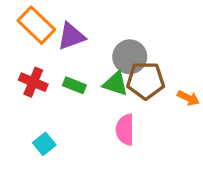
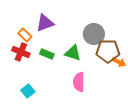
orange rectangle: (36, 25) -> (25, 35), moved, size x0.6
gray circle: (130, 57) -> (94, 34), moved
brown pentagon: (146, 81) -> (108, 51), moved

